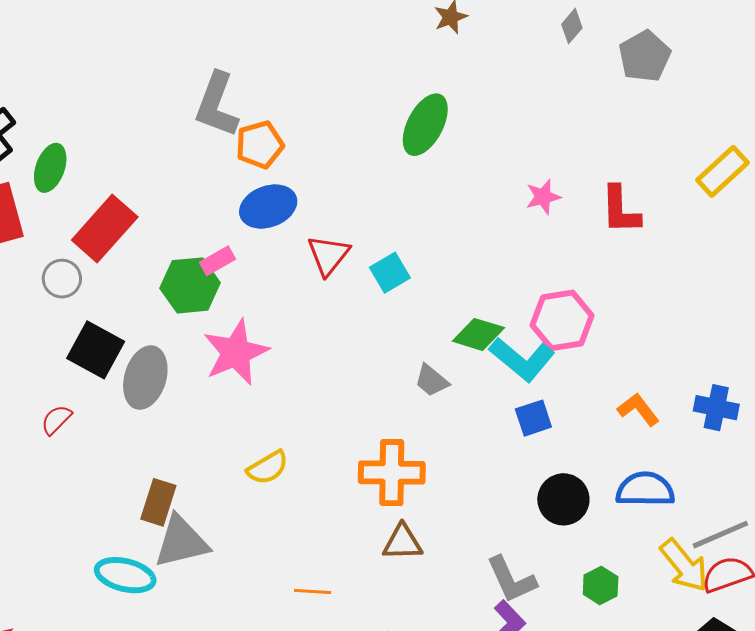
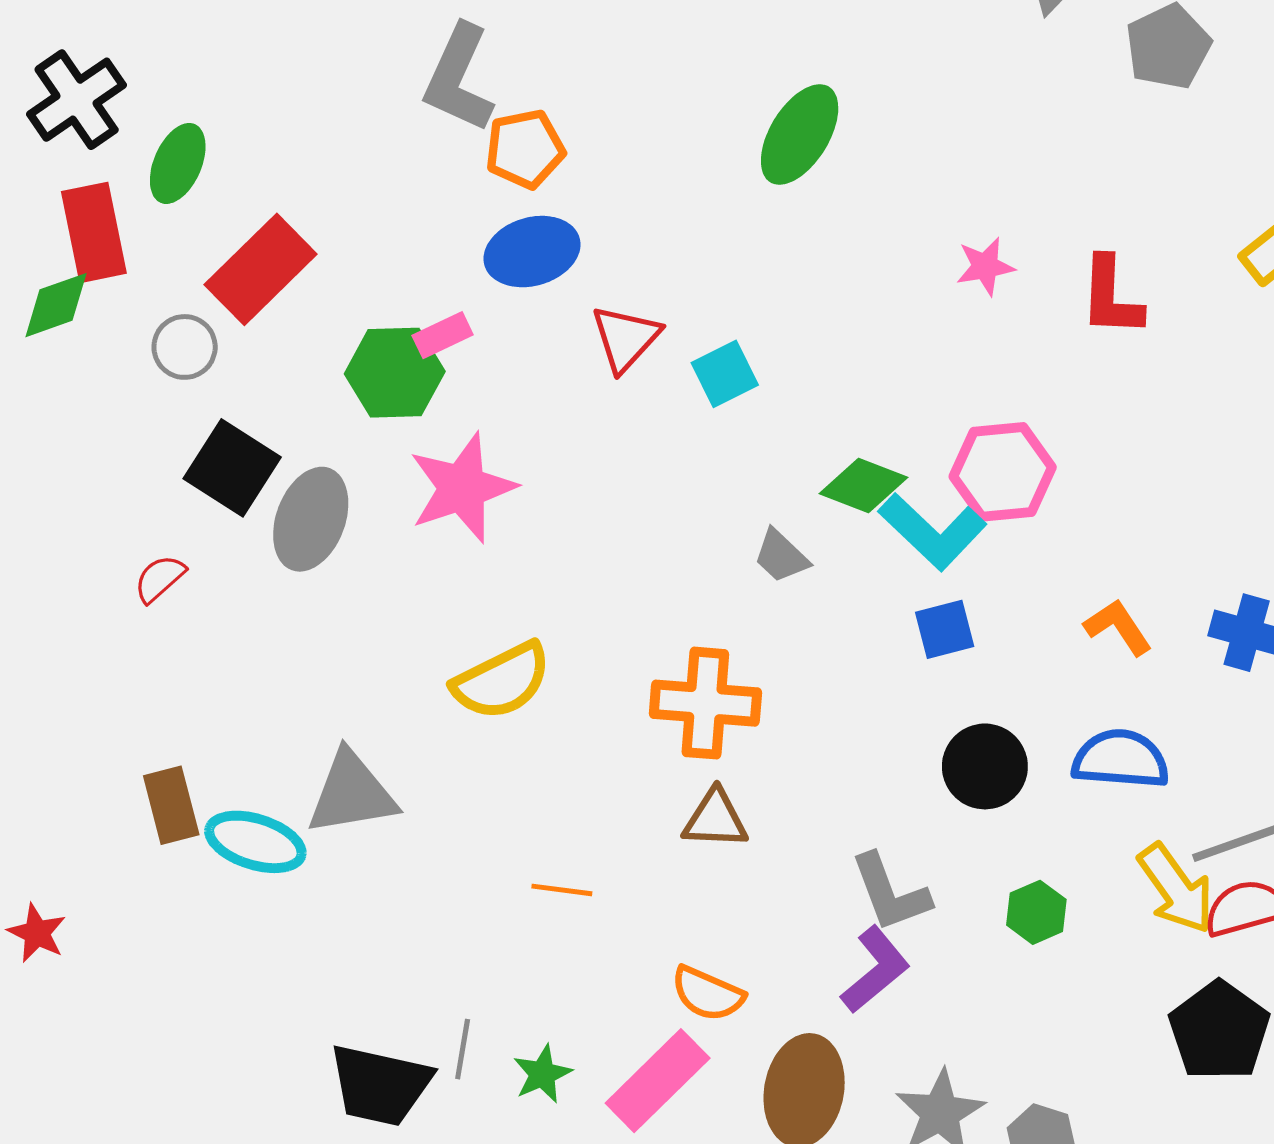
yellow semicircle: (268, 468) -> (502, 681), size x1.4
brown rectangle: (158, 502) -> (171, 805), moved, turned -36

